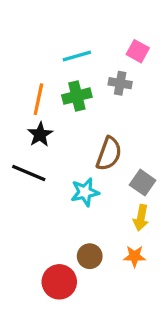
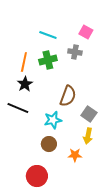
cyan line: (77, 56) -> (48, 35), turned 36
brown circle: (90, 256) -> (49, 144), moved
orange star: (135, 256) -> (75, 155), moved

